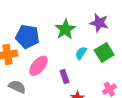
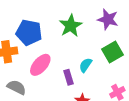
cyan semicircle: (81, 53) -> (86, 65), moved

